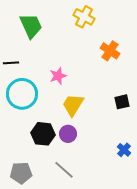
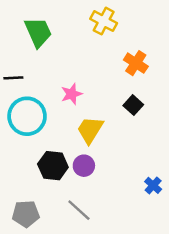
black square: (122, 102) -> (133, 105), moved, turned -35

